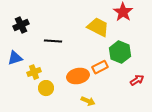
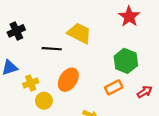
yellow trapezoid: (98, 27) -> (79, 33), moved
orange rectangle: (100, 67) -> (114, 87), moved
orange ellipse: (78, 76) -> (68, 80), moved, turned -45

